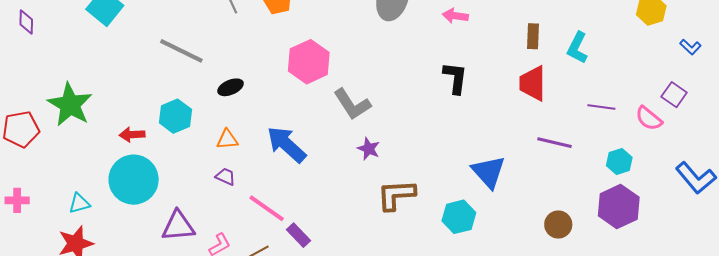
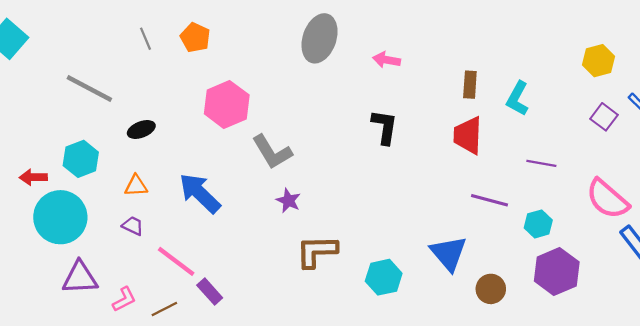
purple square: (674, 95) -> (604, 117), moved
pink semicircle: (649, 118) -> (607, 199), moved, size x1.5
cyan hexagon: (619, 161) -> (538, 224), moved
blue triangle: (488, 172) -> (449, 253), moved
cyan circle: (134, 180) -> (60, 217), moved

